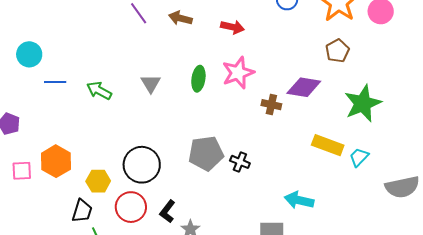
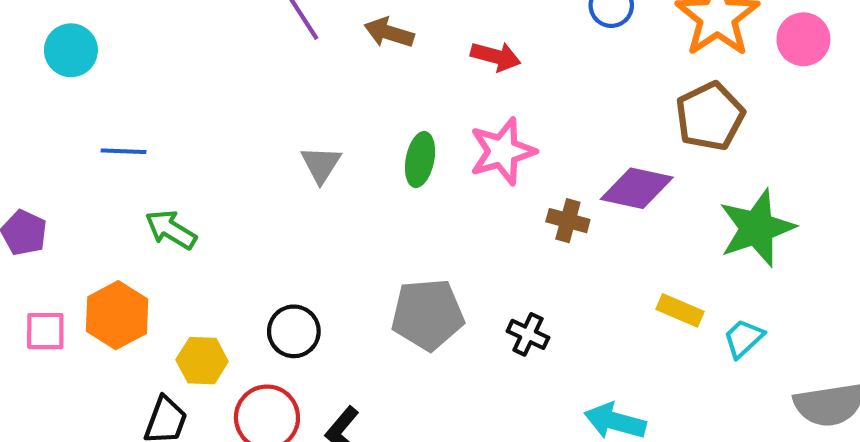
brown pentagon: (337, 51) -> (710, 116), size x1.4
cyan circle: (29, 54) -> (71, 50), moved
green arrow: (99, 91) -> (171, 230), moved
yellow rectangle: (328, 145) -> (680, 310), size x0.7
black cross: (240, 162) -> (528, 334), moved
black circle: (142, 165) -> (294, 331), size x0.7

